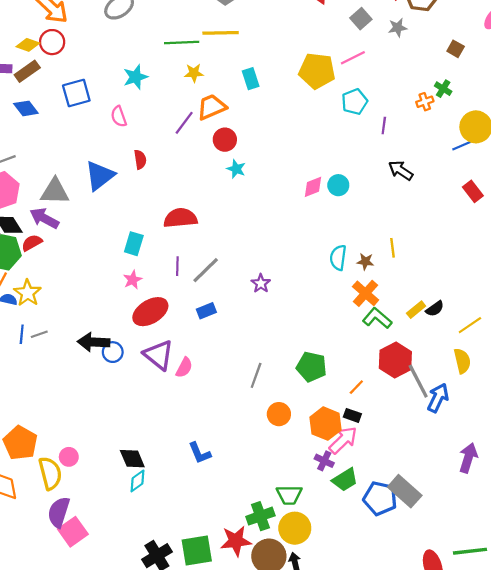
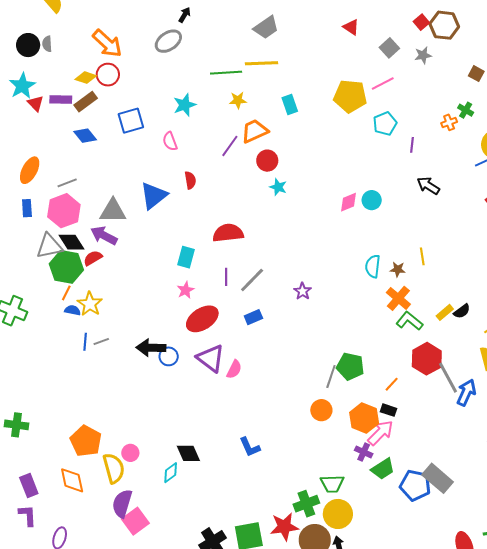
gray line: (256, 375) -> (331, 377), moved
cyan diamond: (138, 481) -> (171, 473), moved

